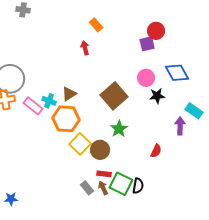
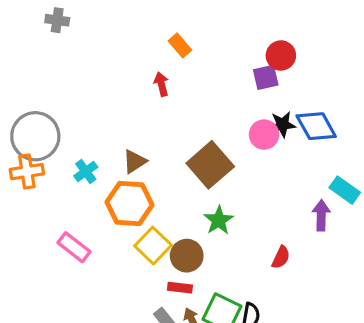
black star: (157, 96) -> (283, 124), moved
cyan cross: (49, 101) -> (86, 172), moved, turned 32
pink rectangle: (33, 106) -> (74, 247), moved
red rectangle: (104, 174) -> (180, 288), moved

